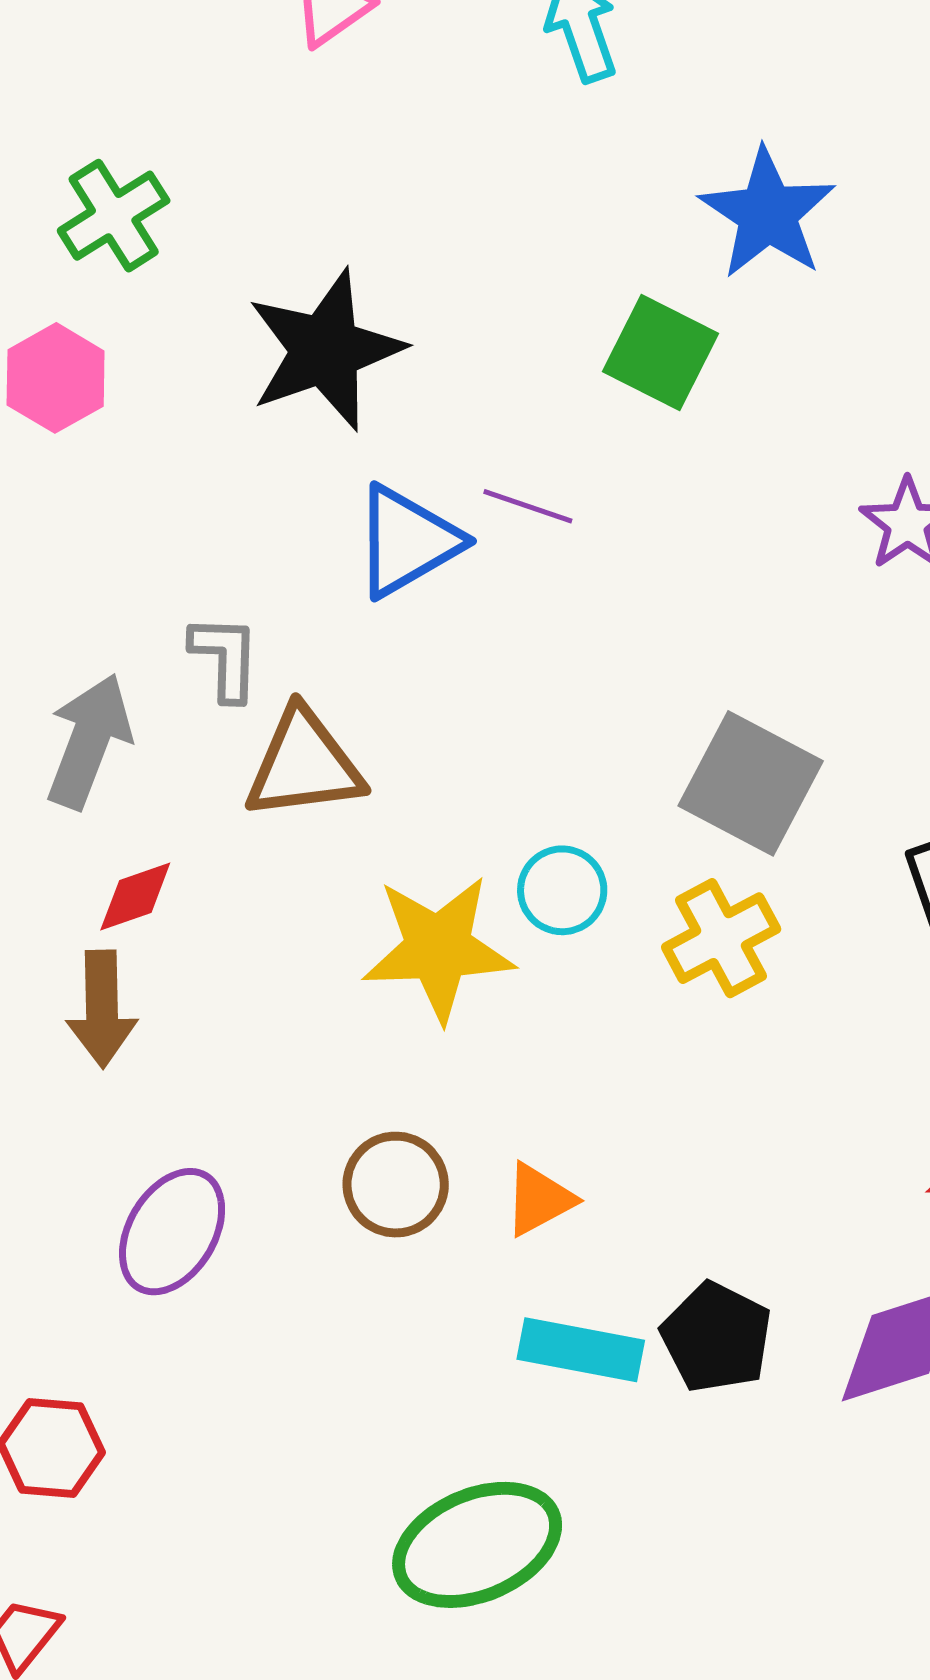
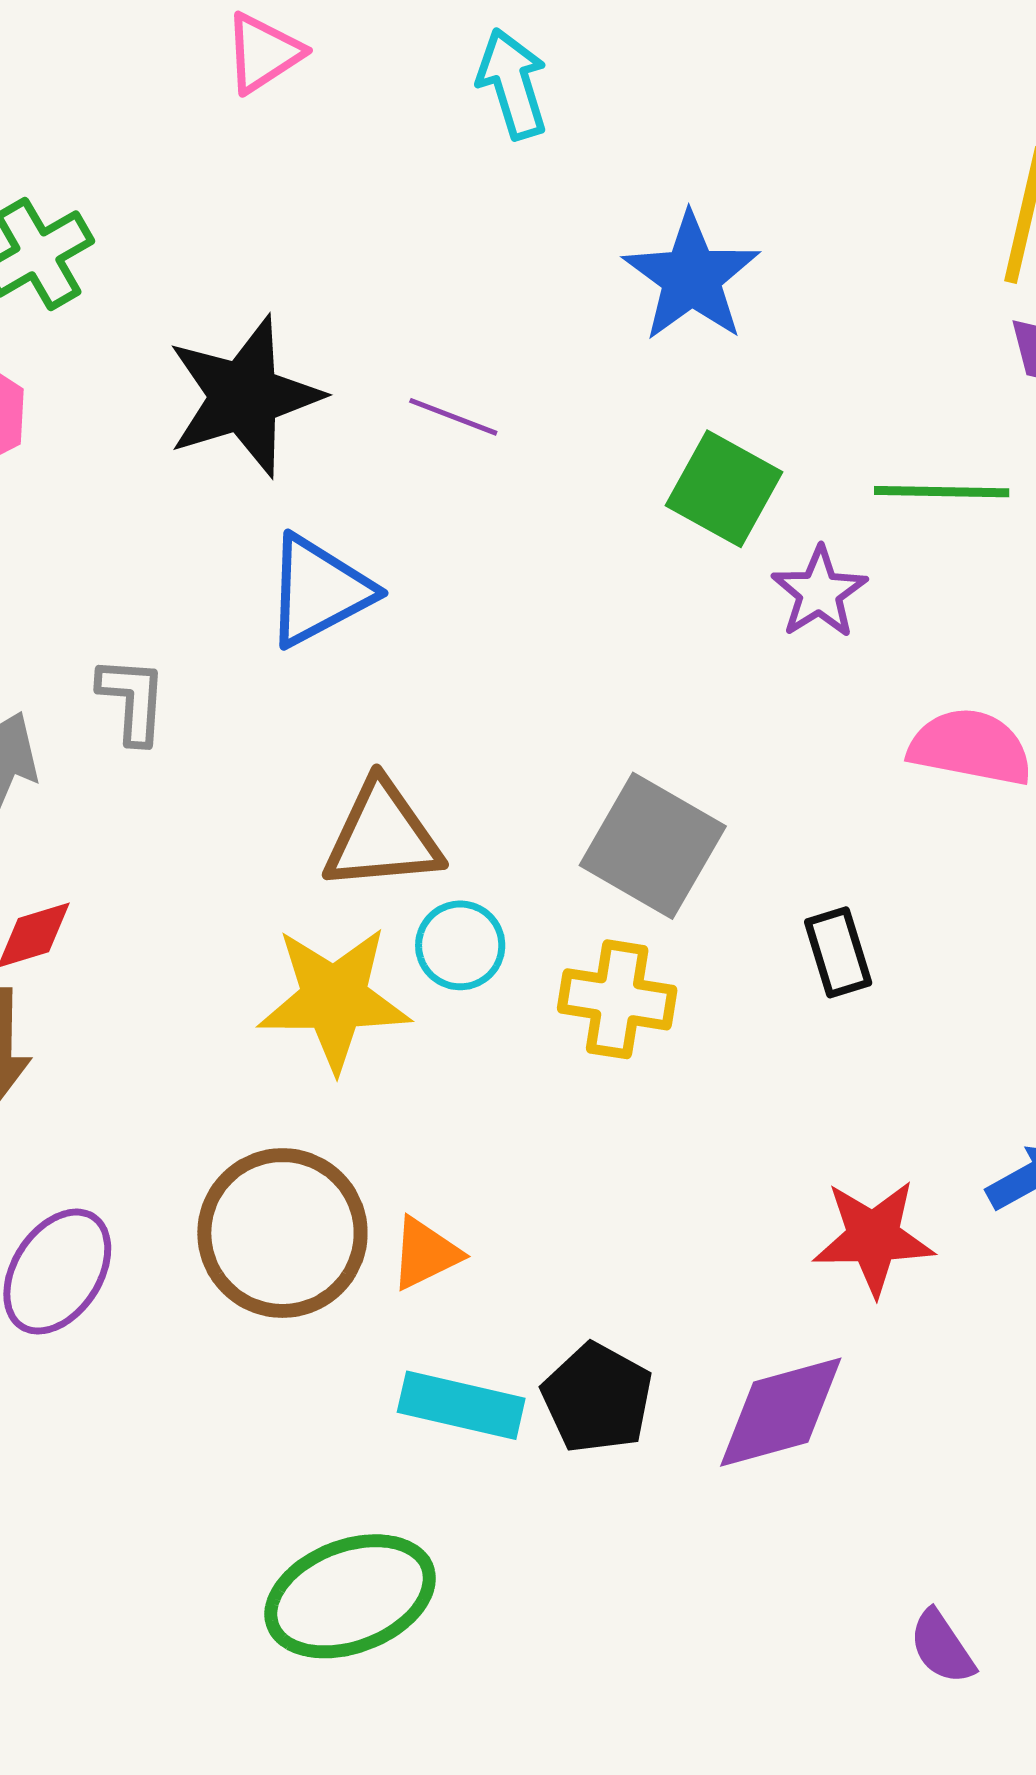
green square: (661, 352) -> (724, 489), moved
purple line: (528, 506) -> (453, 417), moved
brown triangle: (304, 765) -> (382, 836), moved
yellow cross: (721, 938) -> (617, 999), turned 35
brown circle: (396, 1185) -> (282, 1233), size x1.6

